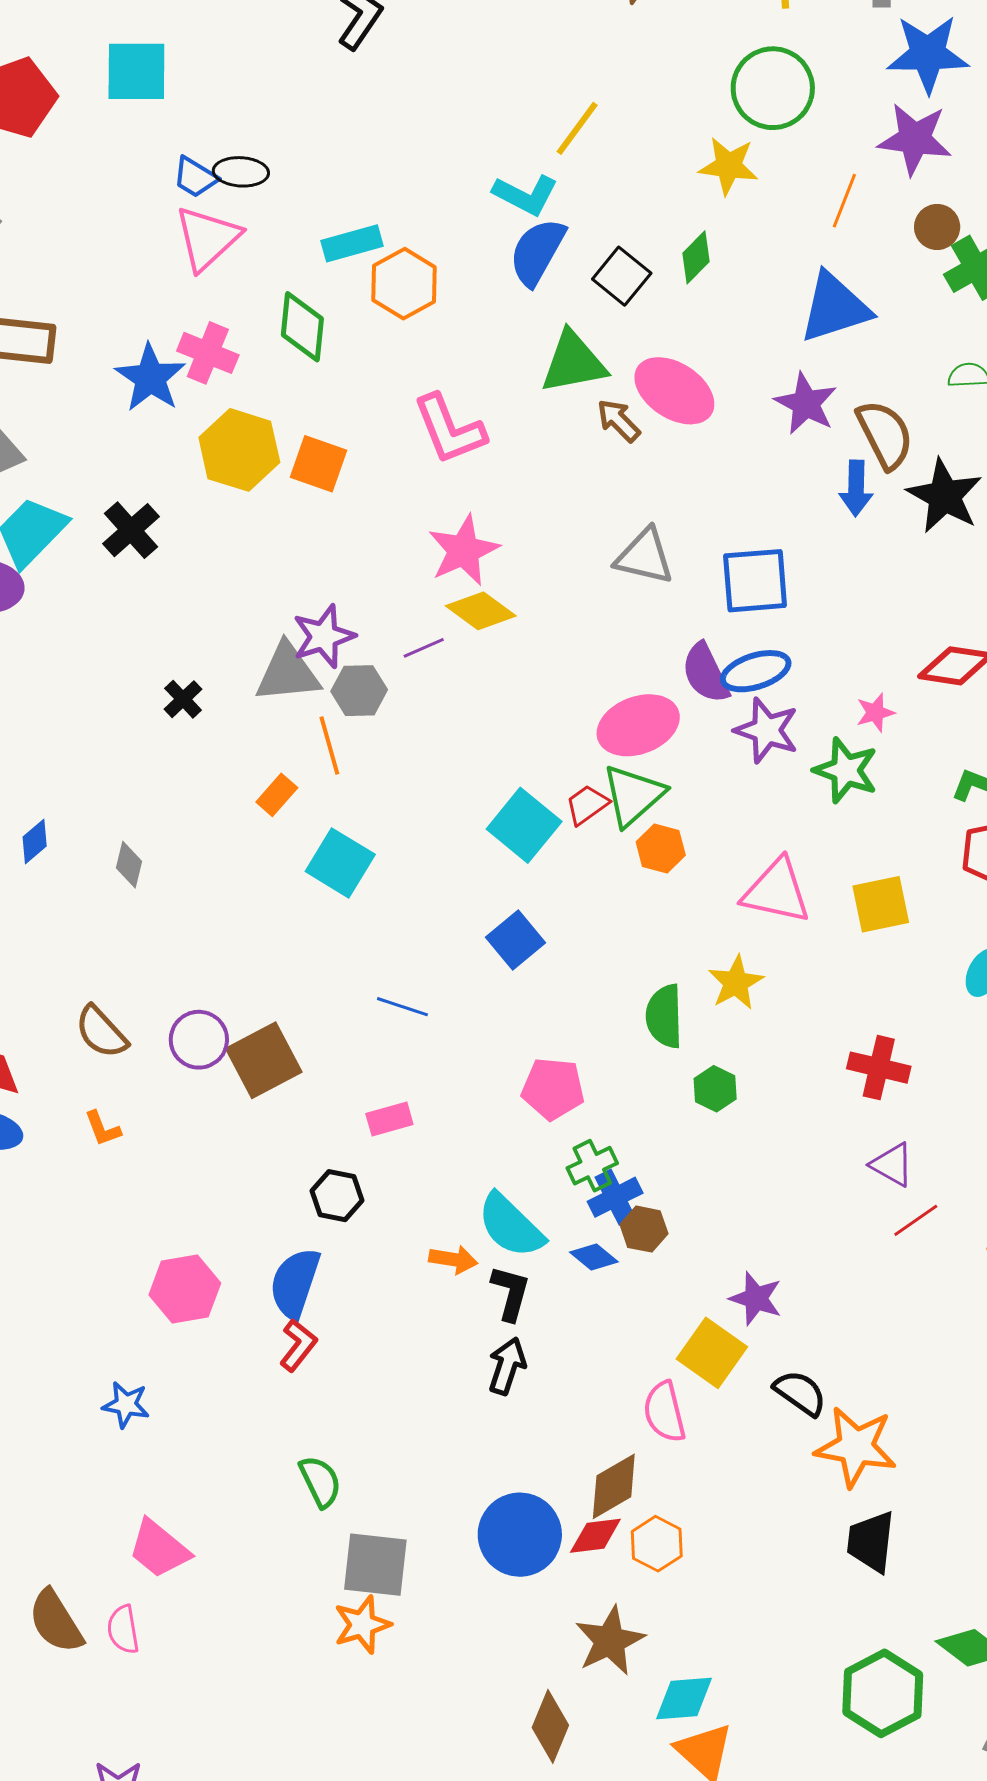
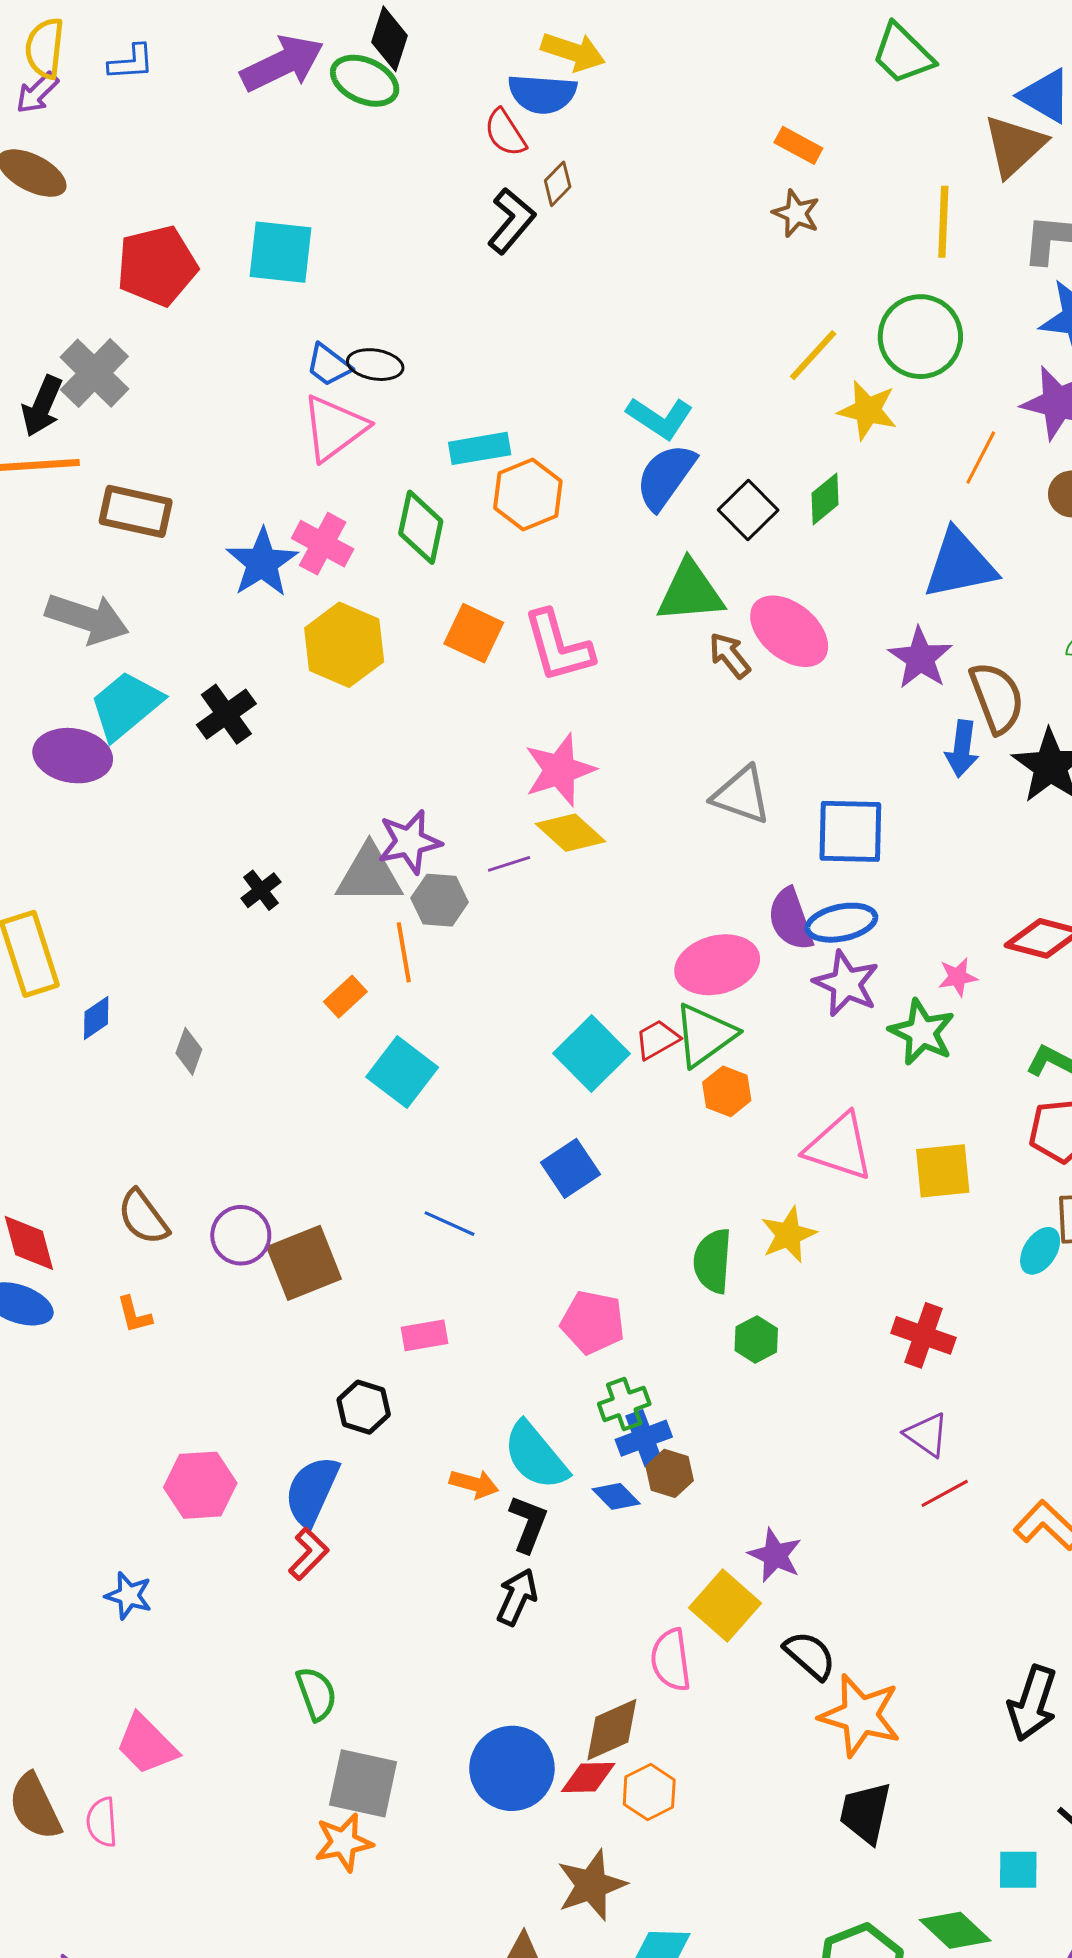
yellow line: (577, 128) -> (813, 355), moved
orange square: (318, 464) -> (474, 633), moved

